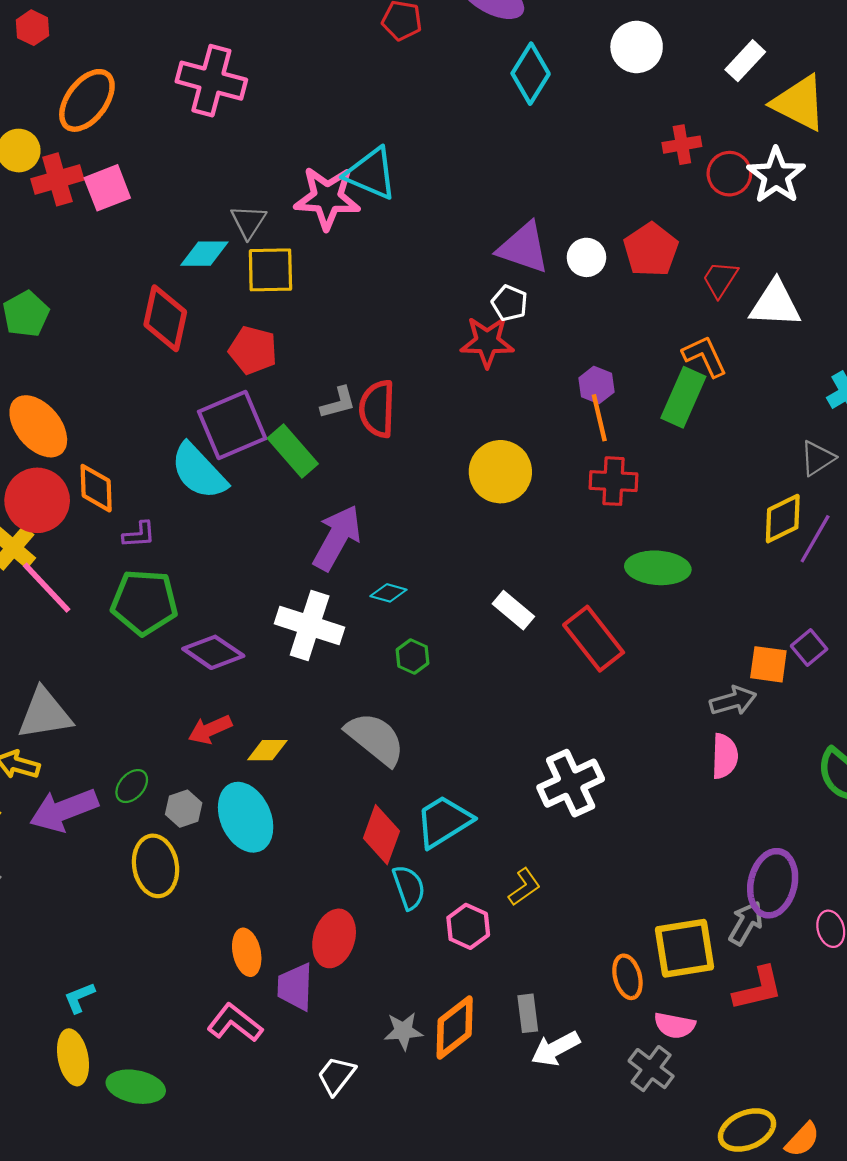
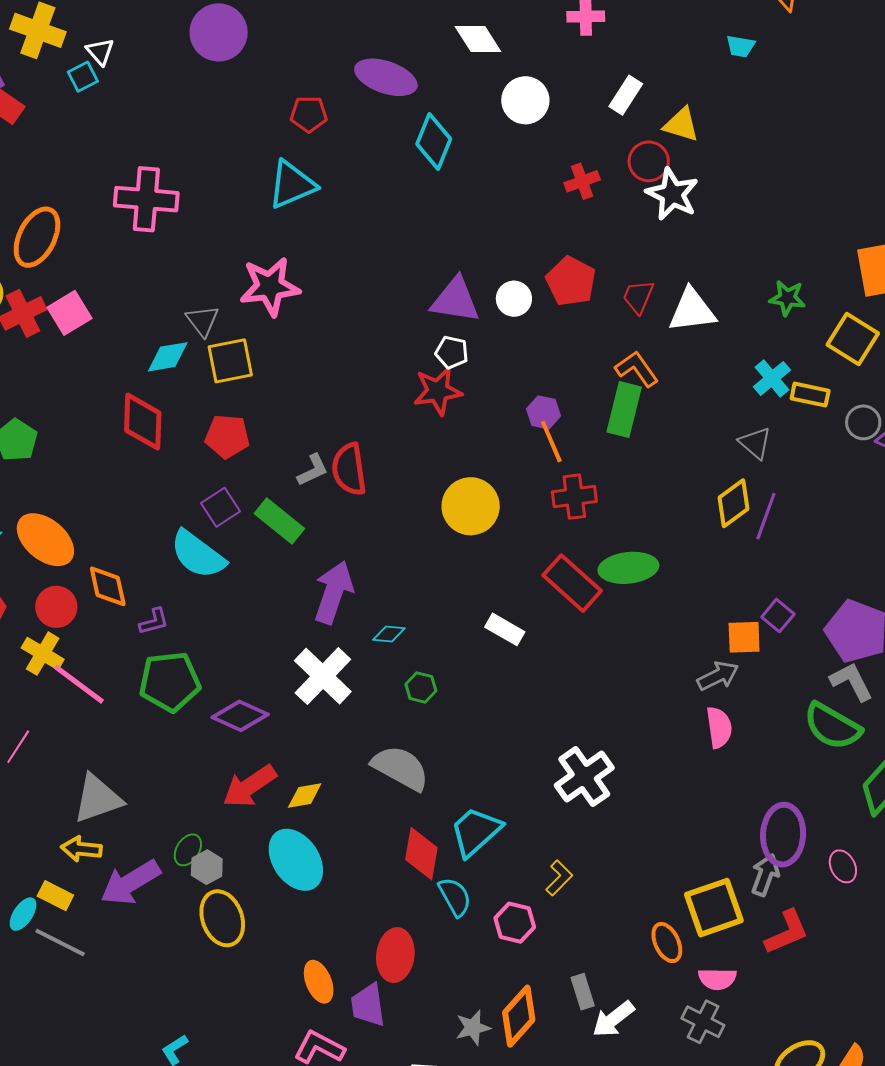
yellow triangle: (799, 103) -> (681, 125), size x0.7
cyan triangle: (371, 173) -> (292, 185), moved, turned -36
red circle: (729, 174) -> (649, 161), moved
purple square: (232, 425) -> (221, 507), size x0.6
gray triangle: (817, 458) -> (755, 443), turned -36
red circle: (37, 500) -> (56, 607), size x0.7
white cross: (310, 626) -> (323, 676), turned 36
red rectangle: (594, 639) -> (572, 583), moved
red arrow: (210, 730) -> (249, 786), size x1.4
gray hexagon: (184, 809) -> (207, 867), moved

